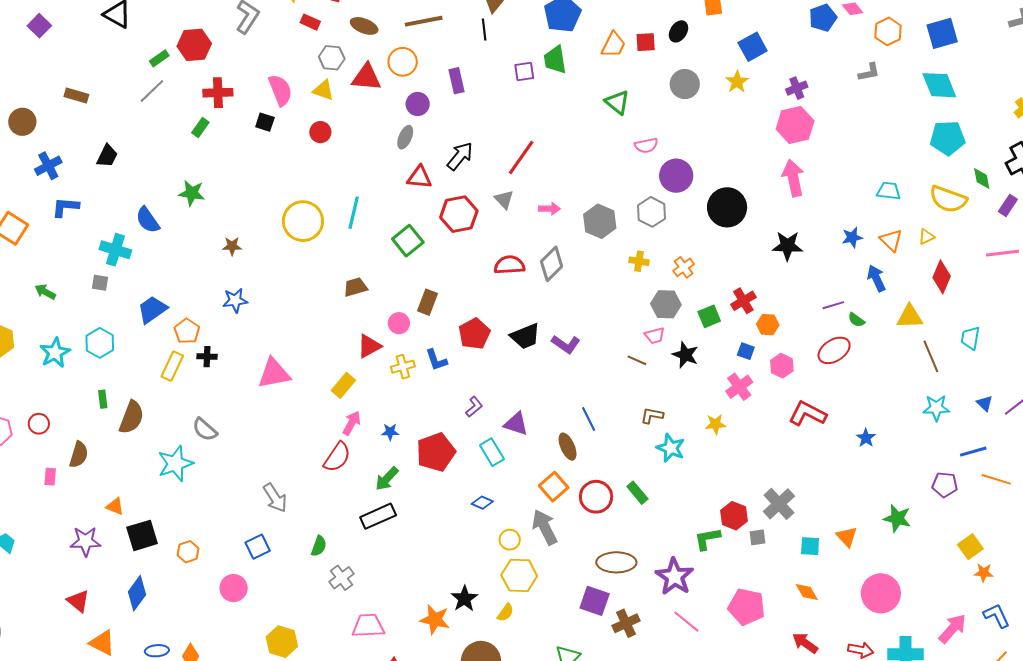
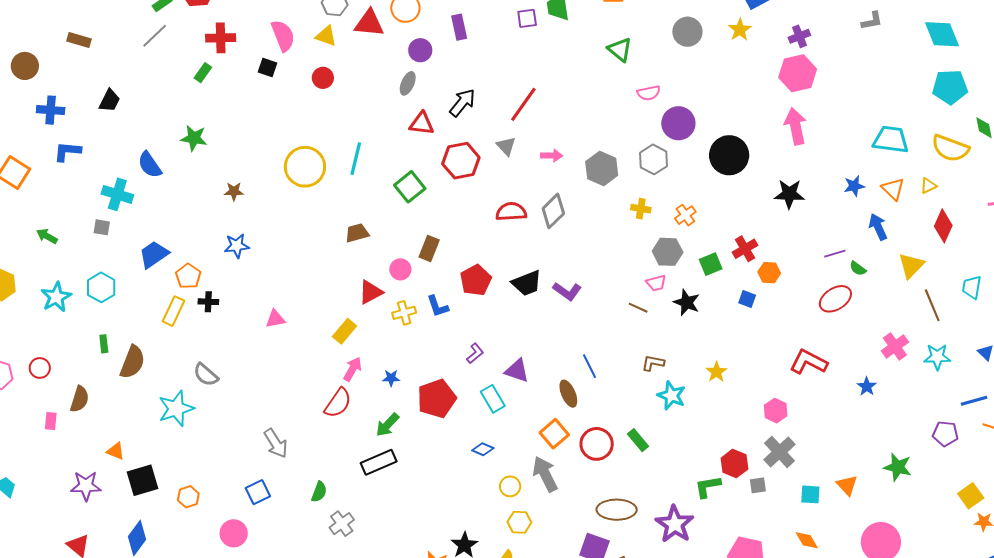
blue cross: (48, 166) -> (51, 110), turned 32
cyan trapezoid: (889, 191) -> (891, 140), size x1.5
yellow triangle: (910, 317) -> (911, 266), turned -44
pink hexagon: (782, 366) -> (776, 411), moved
pink triangle: (274, 373) -> (275, 319), size x0.6
pink cross: (739, 387) -> (895, 347), moved
yellow star: (716, 424) -> (716, 372), turned -30
yellow hexagon: (519, 575) -> (519, 522), size x0.7

